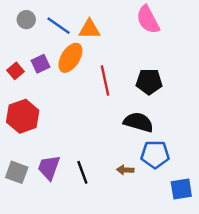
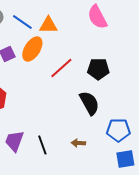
red line: (105, 80) -> (61, 68), turned 60
black semicircle: (138, 122) -> (89, 103), turned 45
blue pentagon: (155, 154) -> (118, 130), moved

